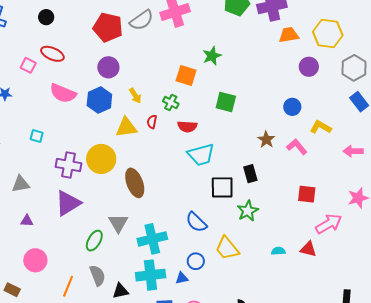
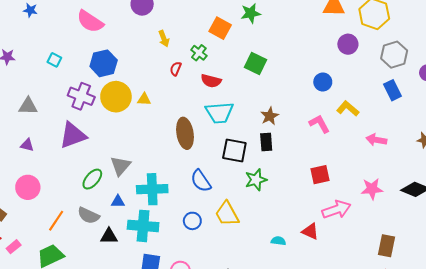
blue hexagon: (99, 100) -> (104, 63), moved
yellow triangle: (126, 127) -> (144, 99), moved, size x0.6
brown star: (266, 140) -> (270, 116), moved
brown ellipse: (135, 183) -> (185, 133), moved
red square: (307, 194) -> (320, 175), turned -30
cyan semicircle: (278, 251) -> (278, 241), moved
gray semicircle: (97, 275) -> (88, 215), turned 125
blue triangle: (182, 278) -> (118, 201), moved

